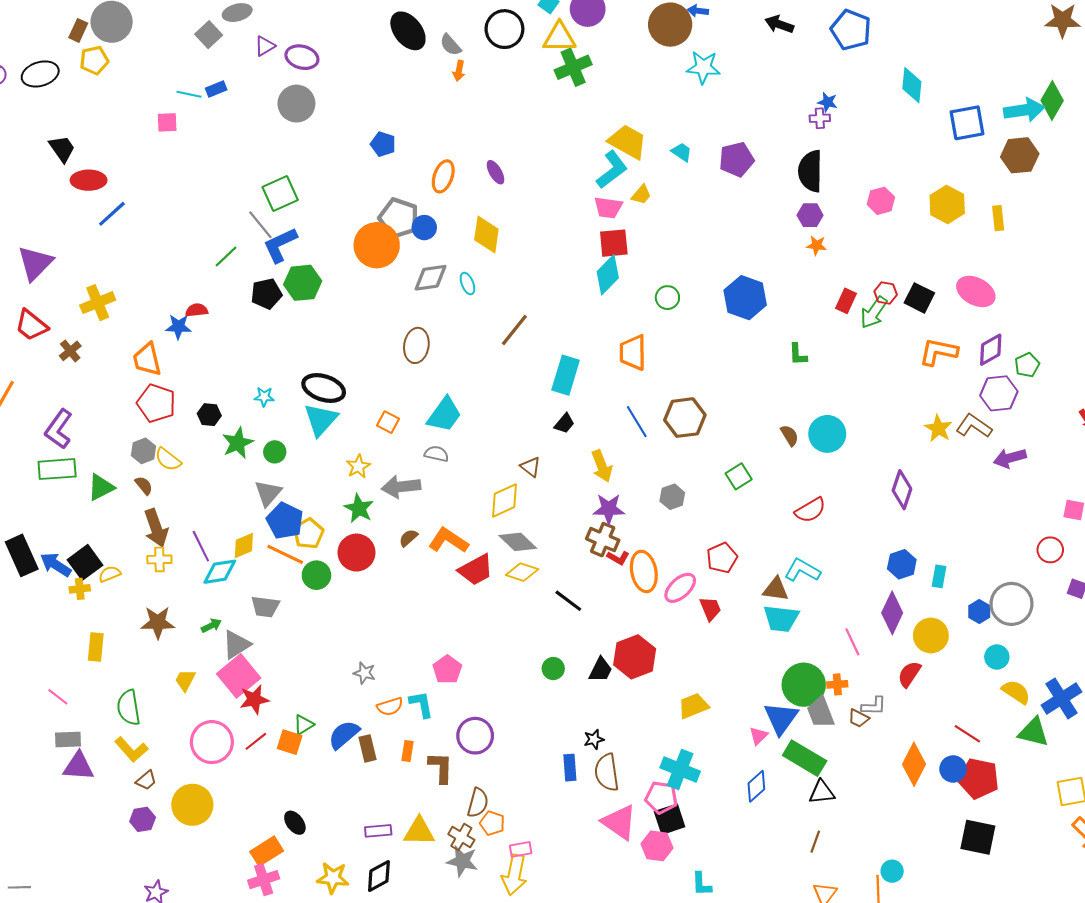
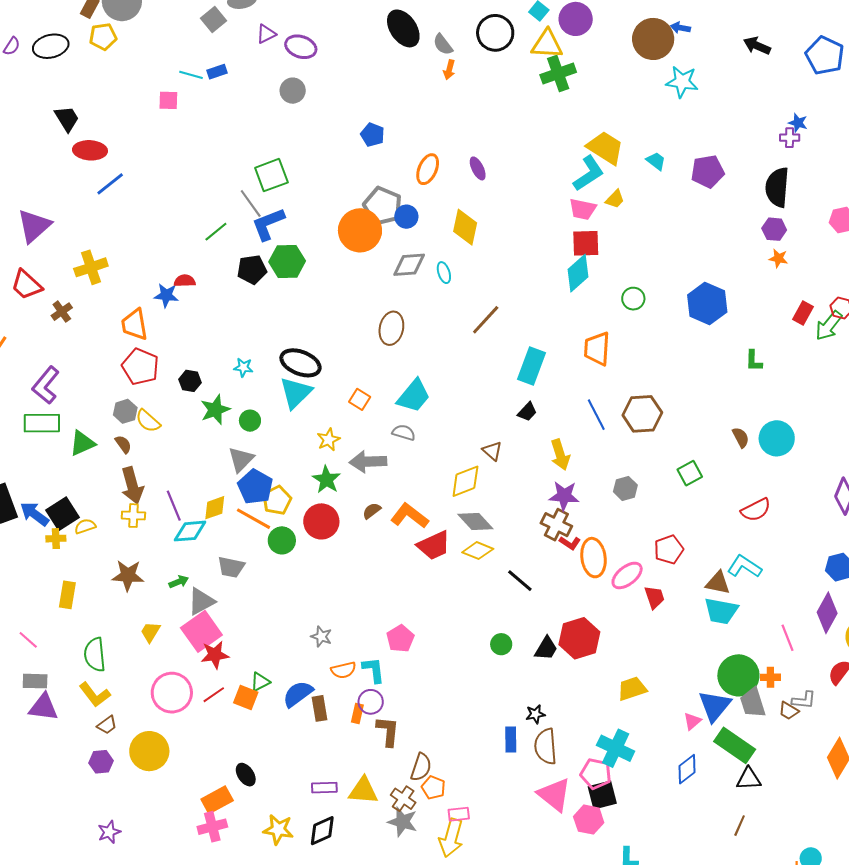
gray circle: (296, 104) -> (293, 91), size x0.7
purple circle: (475, 736) -> (371, 702), moved, size x0.7

